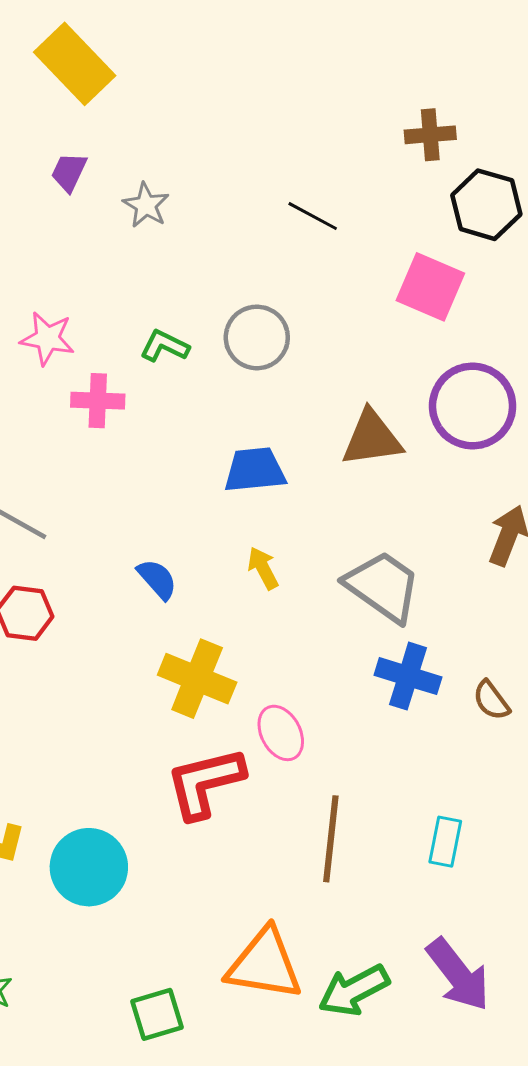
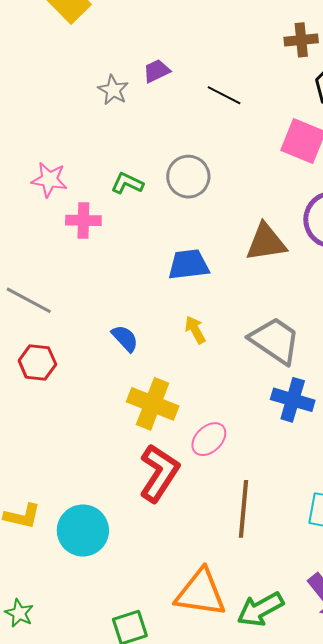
purple trapezoid: (69, 172) -> (157, 71), moved, turned 40
pink ellipse: (281, 733) -> (209, 439), turned 75
red L-shape: (205, 783) -> (159, 473), turned 138

